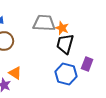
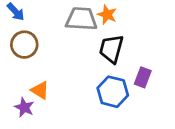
orange star: (62, 28) -> (107, 15), moved

